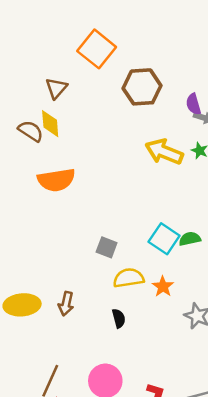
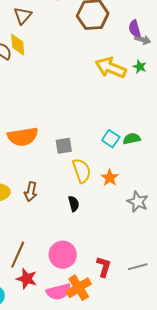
orange semicircle: (56, 180) -> (23, 137), moved
cyan square: (164, 239) -> (111, 139), size x0.7
gray square: (107, 247) -> (64, 146), turned -30
yellow semicircle: (129, 278) -> (82, 171), turned 80

